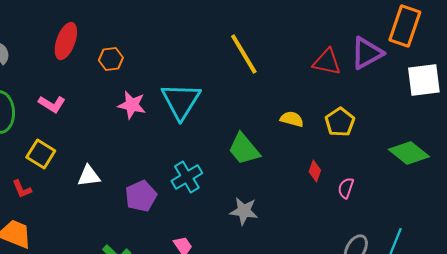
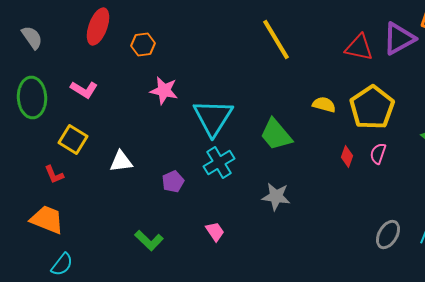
cyan triangle: (181, 101) -> (213, 118), moved
yellow pentagon: (340, 122) -> (372, 108), size x1.5
pink semicircle: (346, 188) -> (378, 154), moved
purple pentagon: (141, 196) -> (173, 182), size x0.7

